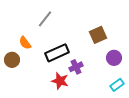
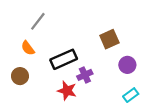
gray line: (45, 19) -> (38, 21), moved
brown circle: (12, 60) -> (20, 76), moved

